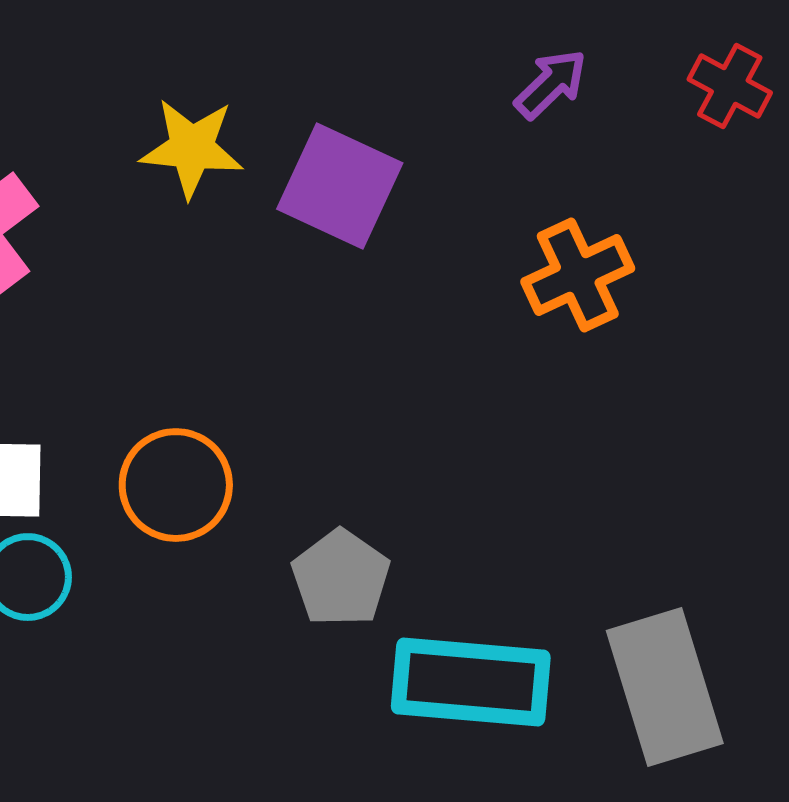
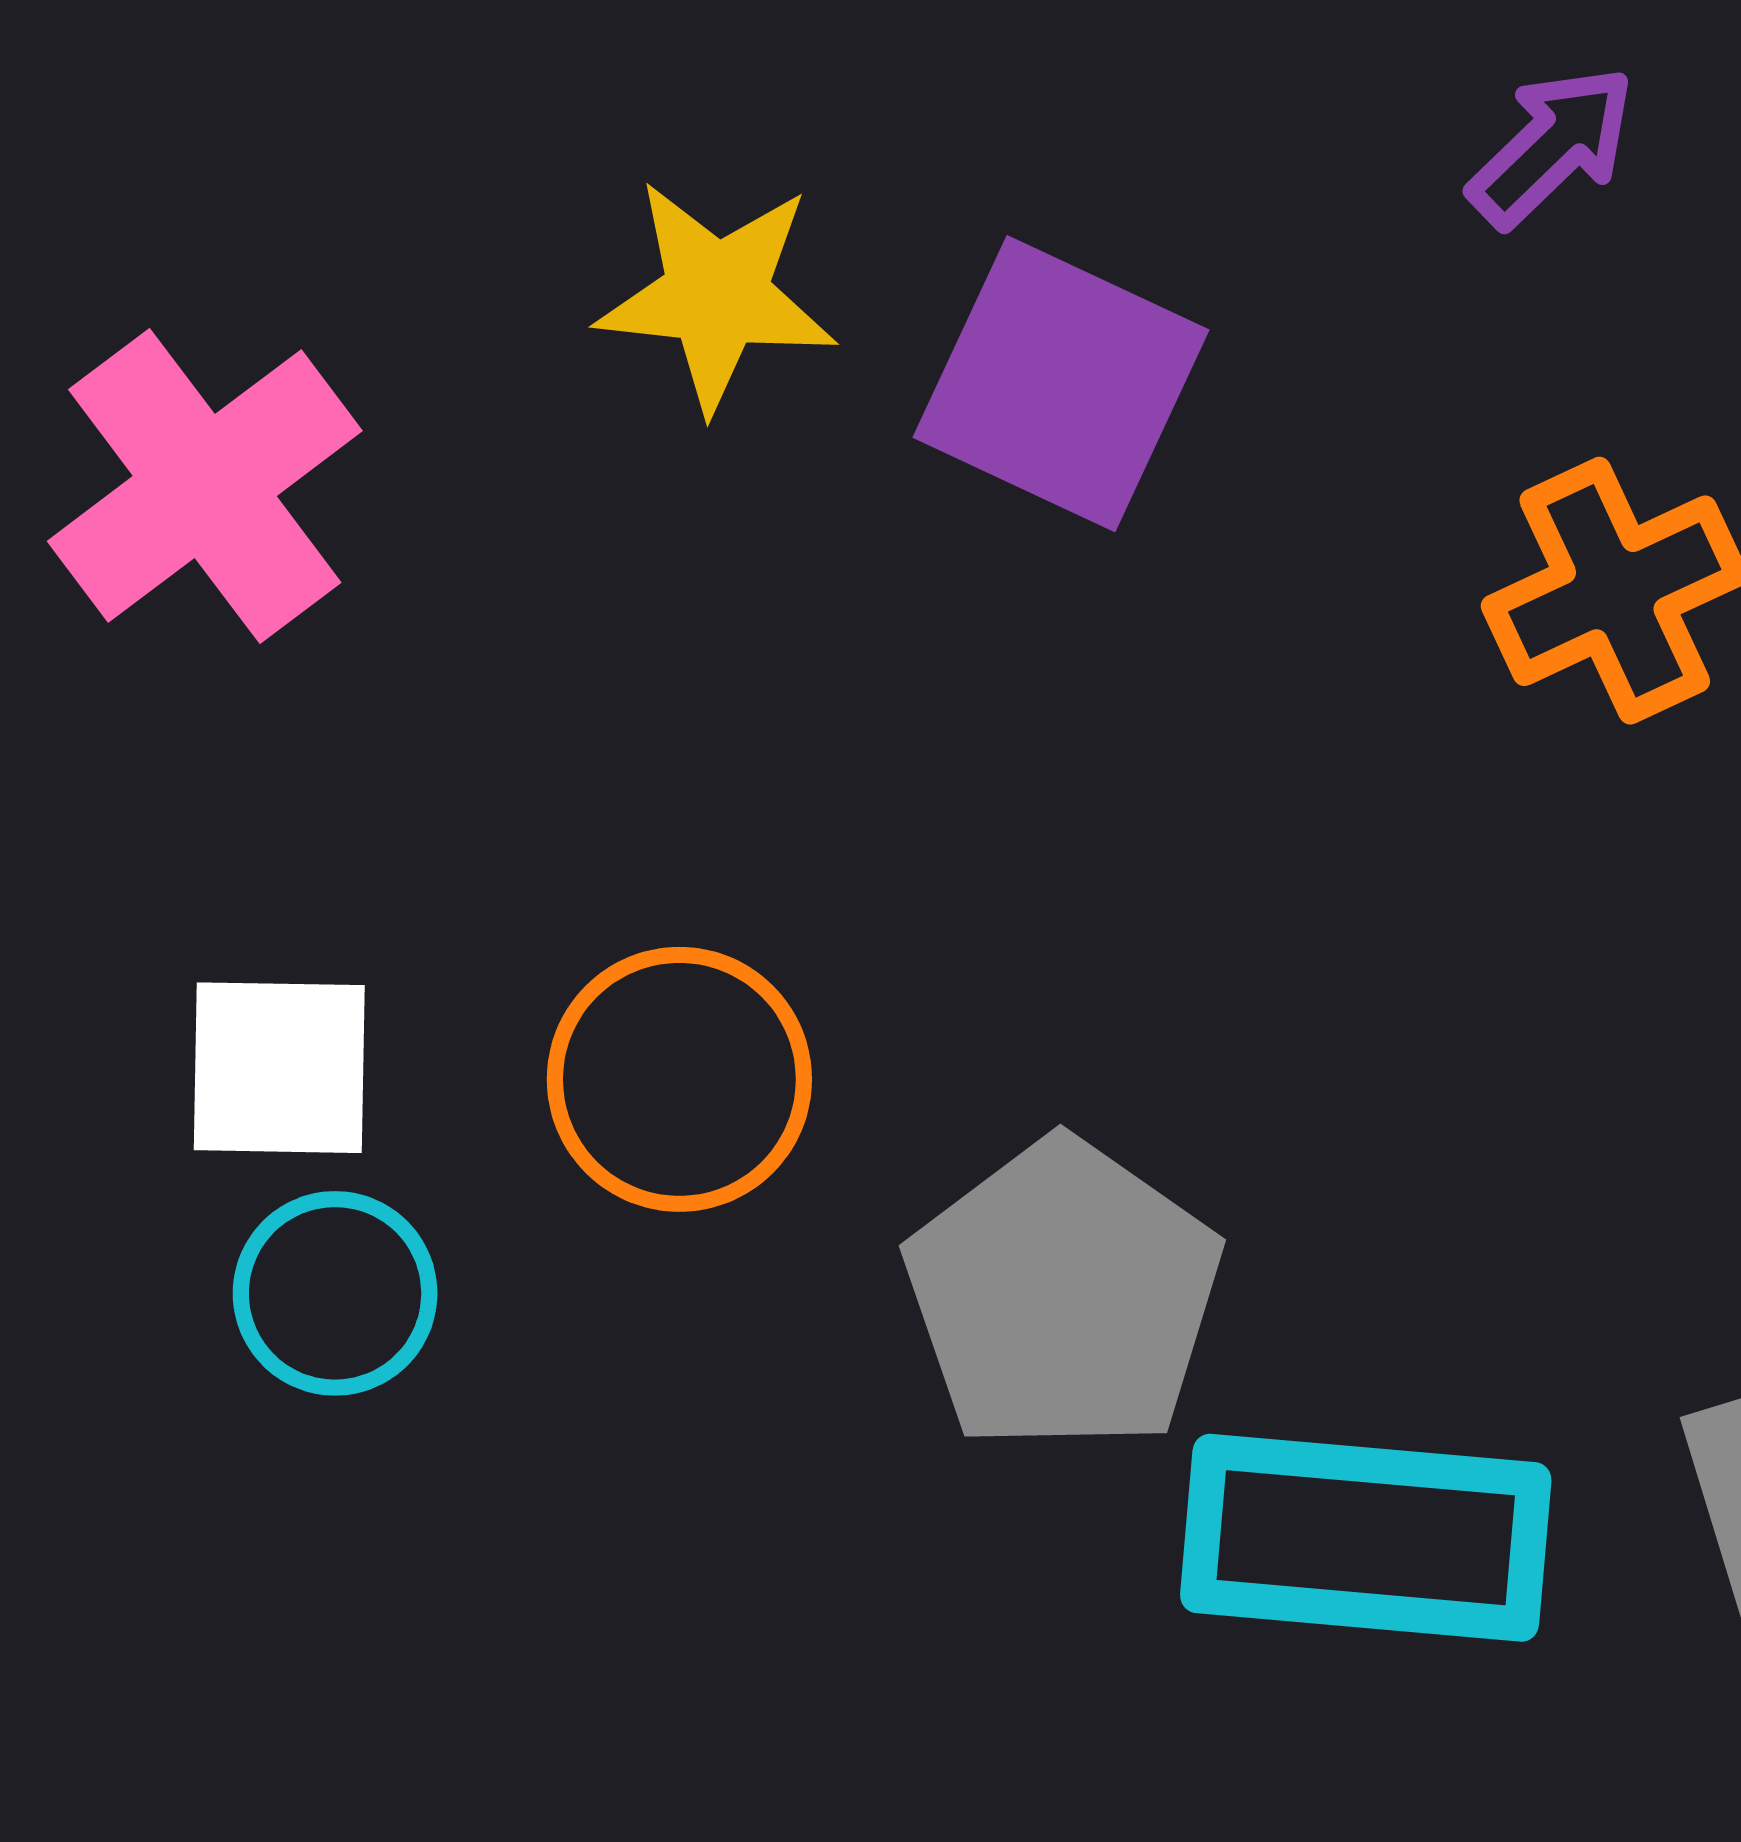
gray pentagon: (341, 578) -> (1063, 1296), size x1.4

